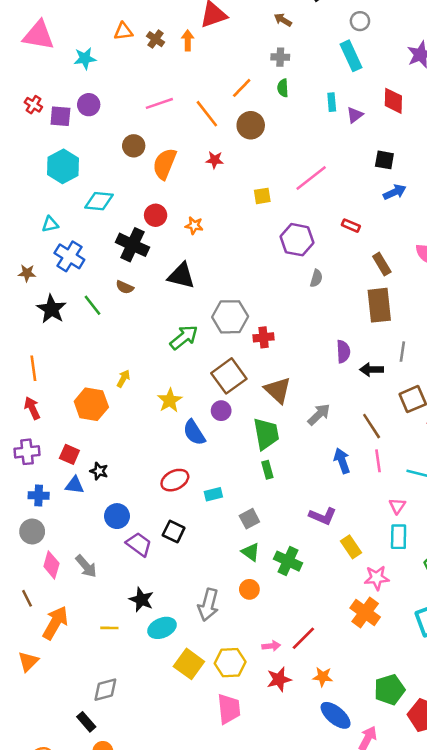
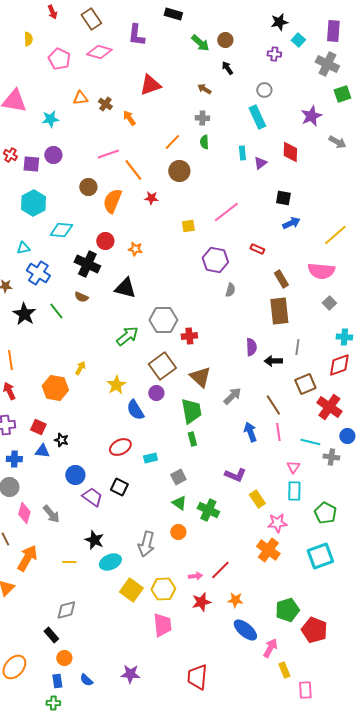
orange arrow: (188, 40) -> (129, 118), moved, turned -35
orange line: (207, 114) -> (133, 170), moved

